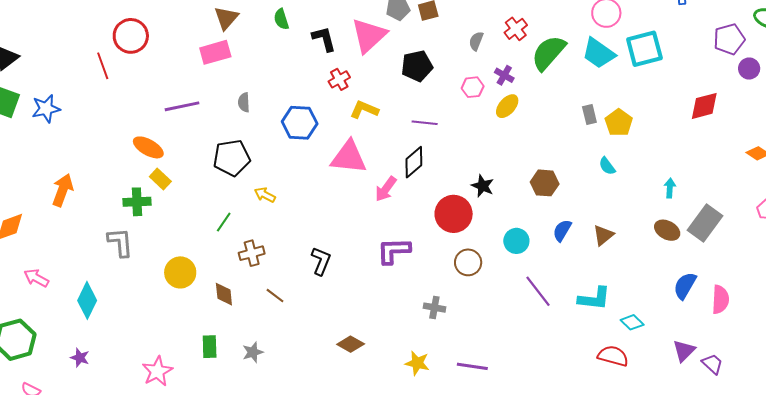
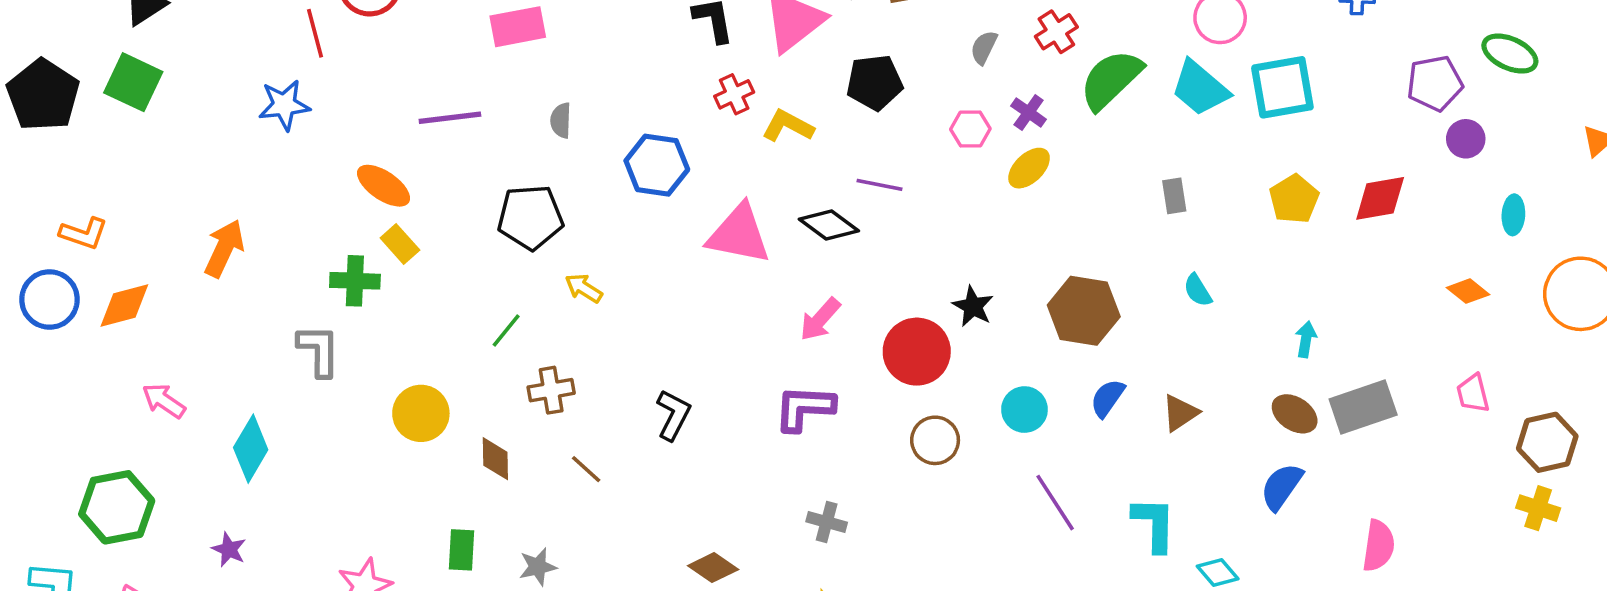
blue star: (46, 109) -> (284, 105), moved
yellow L-shape: (364, 110) -> (788, 126), moved
yellow pentagon: (619, 123) -> (1294, 199), moved
black diamond: (414, 162) -> (829, 225), moved, turned 72
brown hexagon: (545, 183) -> (1084, 311), size x1.4
pink arrow: (386, 189) -> (820, 319), moved
gray rectangle: (705, 223) -> (1363, 407), turned 30
blue semicircle: (685, 286) -> (1282, 487), moved
cyan L-shape: (594, 298) -> (1154, 524), turned -100
gray cross: (434, 308) -> (827, 522), moved

